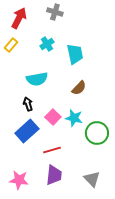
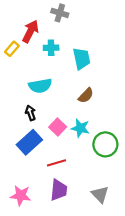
red arrow: (19, 18) -> (30, 31), moved
cyan cross: (47, 44) -> (51, 48), turned 32

